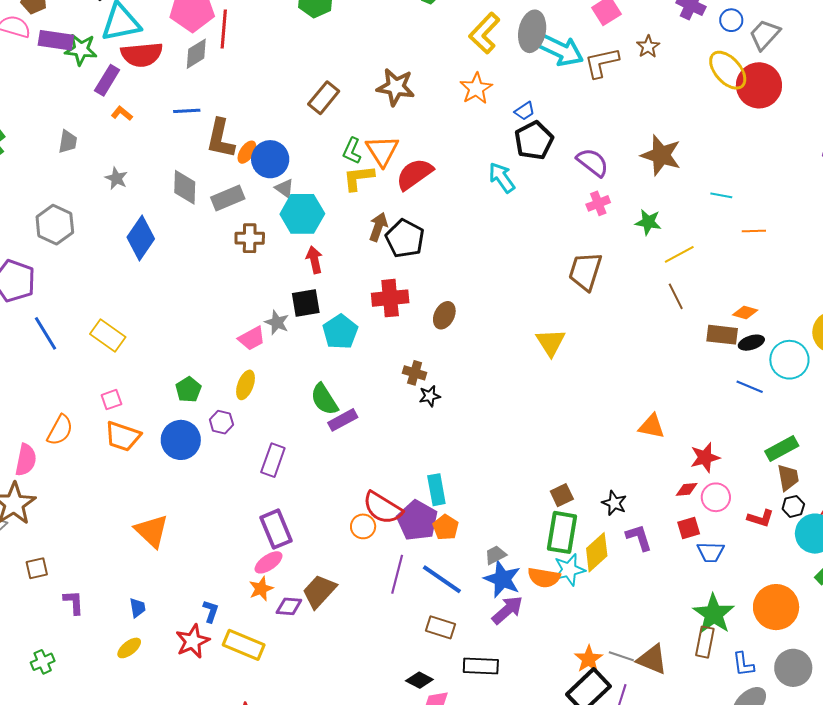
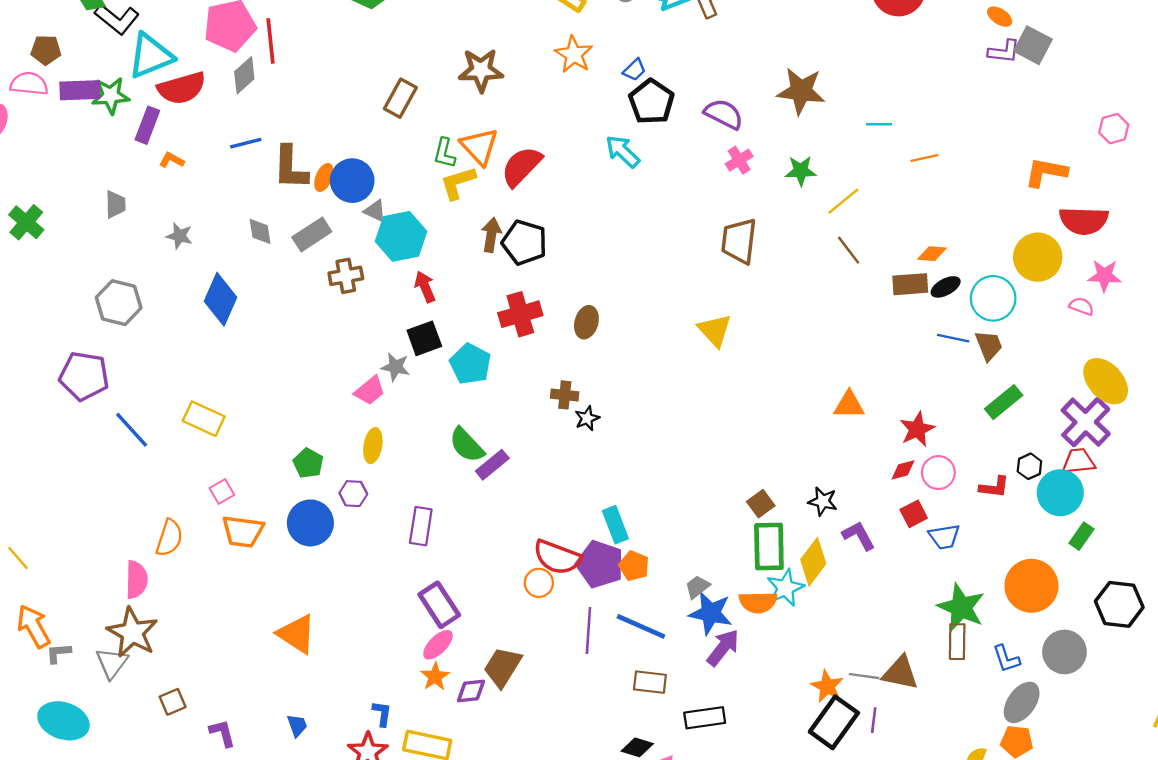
gray diamond: (185, 187) -> (260, 231), size x0.7
brown trapezoid: (788, 478) -> (989, 345), moved

